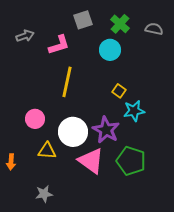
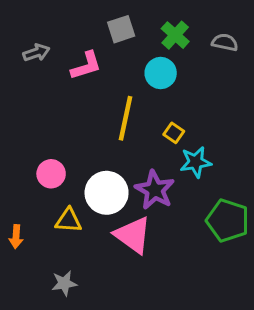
yellow line: (67, 82) -> (126, 118), moved
green pentagon: (131, 161) -> (228, 221), moved

